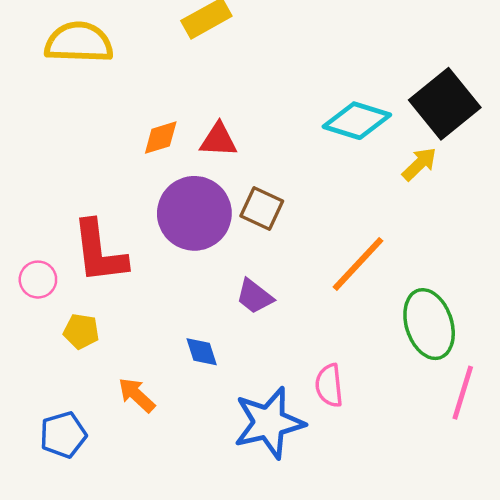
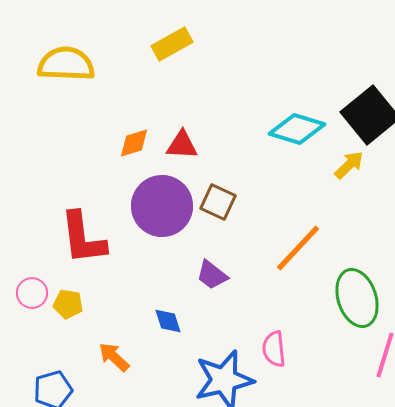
pink circle: (38, 280) -> (32, 293), moved

